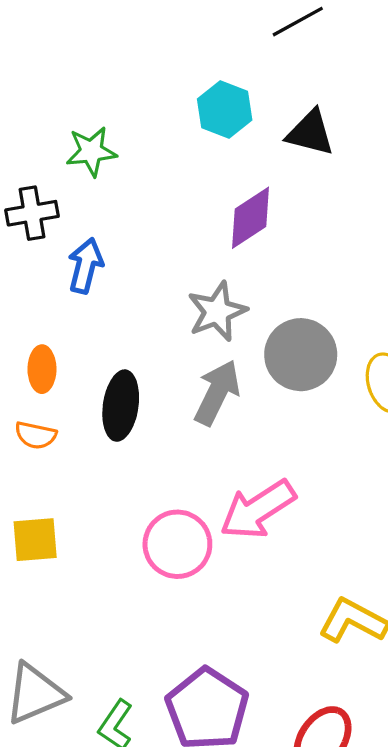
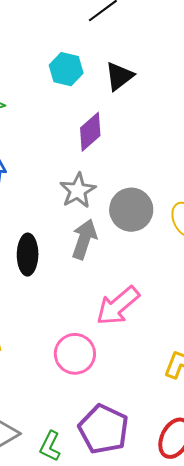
black triangle: (310, 133) -> (119, 76), turned -44
pink circle: (177, 544) -> (75, 354), moved

